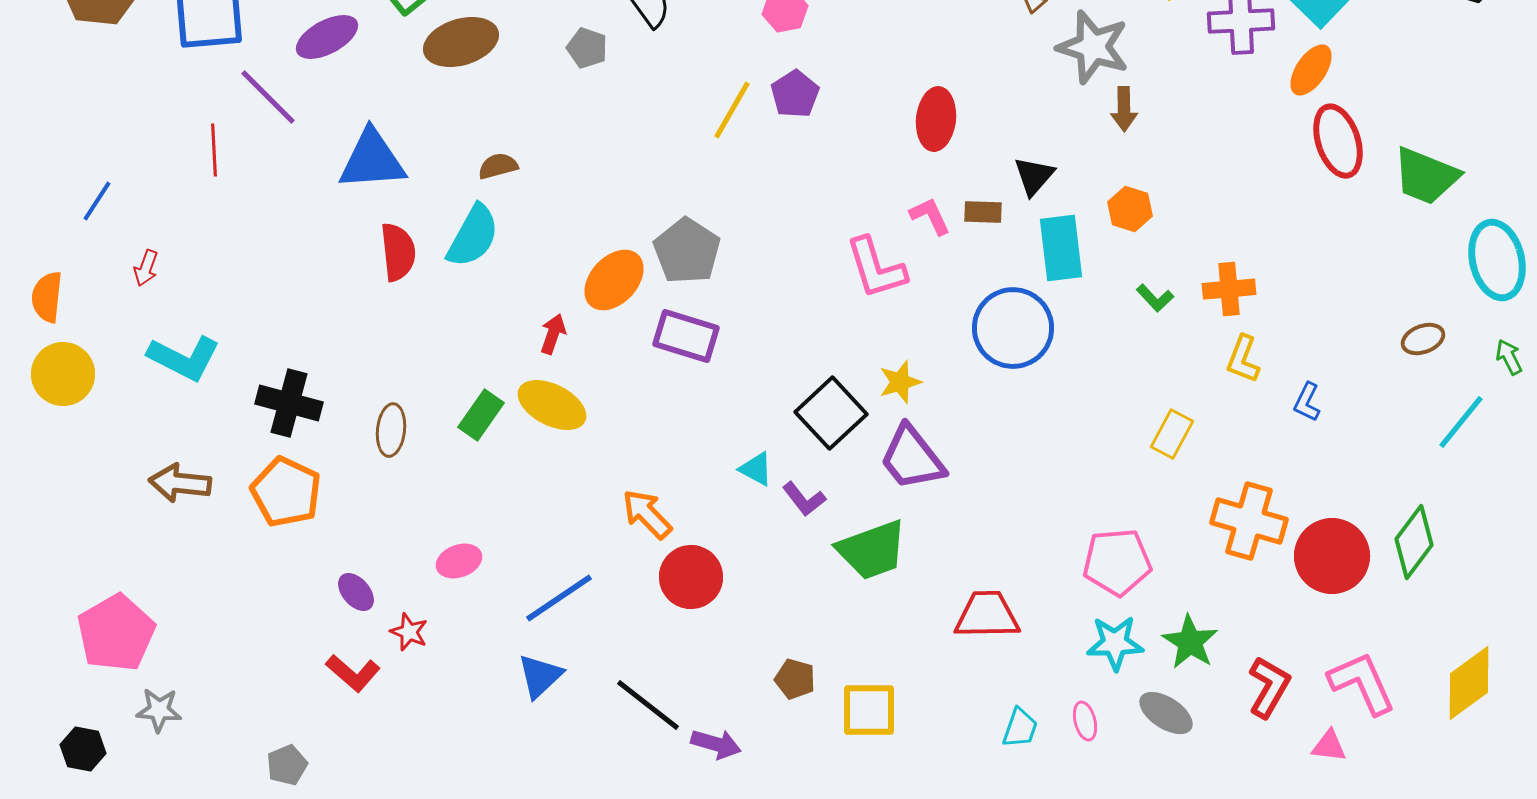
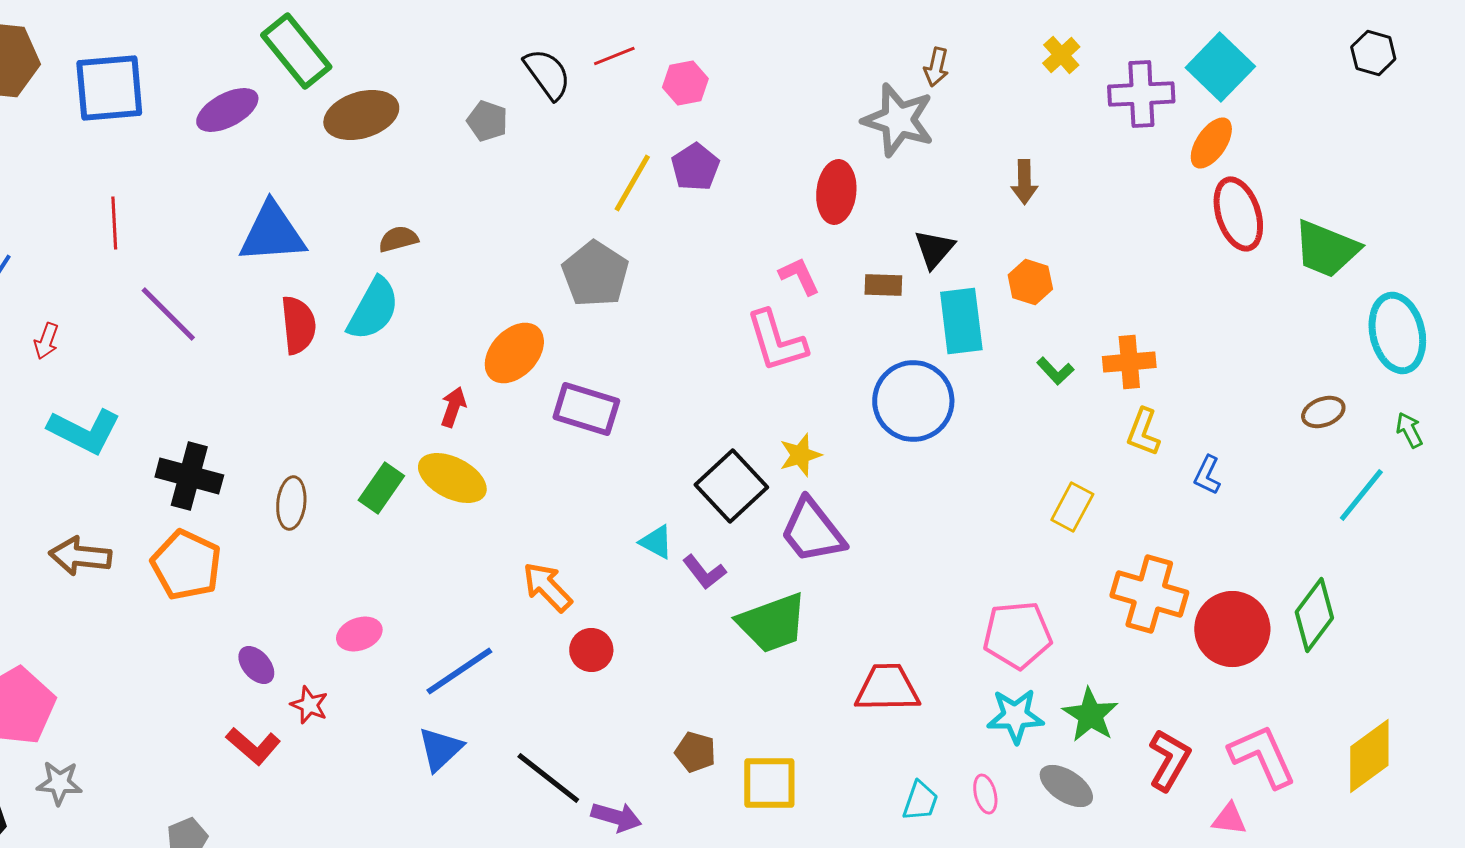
gray star: (1093, 47) -> (898, 120), moved
purple line: (268, 97) -> (168, 314), moved
pink L-shape: (930, 216) -> (799, 276), moved
gray pentagon: (687, 251) -> (595, 274), moved
red circle: (691, 577) -> (591, 650), size x0.7

